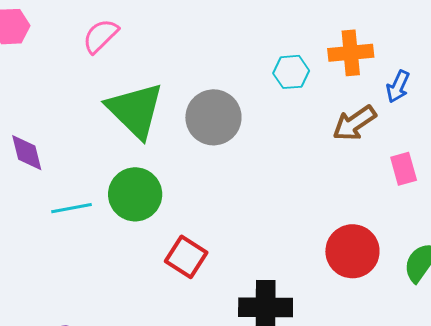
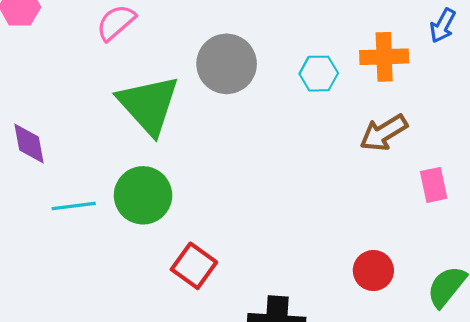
blue arrow: (398, 87) -> (443, 26), moved
gray circle: (213, 117) -> (227, 64), moved
red circle: (352, 251) -> (373, 271), size x0.7

